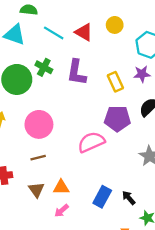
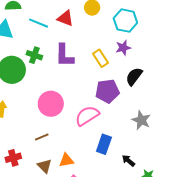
pink circle: (39, 124) -> (51, 104), moved
blue rectangle: (102, 197) -> (104, 144), moved

